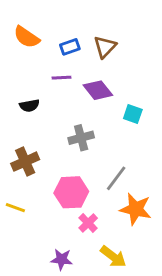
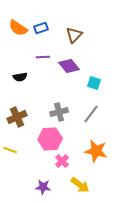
blue rectangle: (70, 47) -> (41, 28), moved
gray cross: (81, 138) -> (59, 112), moved
gray line: (116, 178) -> (91, 114), moved

